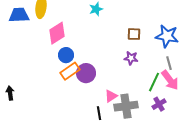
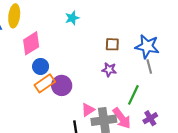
gray line: (169, 63) -> (149, 66), moved
pink arrow: (170, 80) -> (122, 118), moved
purple cross: (159, 104) -> (150, 118), moved

